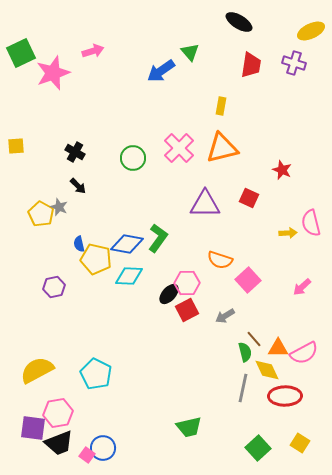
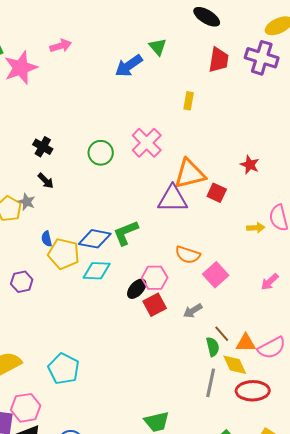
purple cross: (294, 63) -> (262, 58), size x1.4
orange triangle: (222, 148) -> (190, 174), moved
green L-shape: (158, 238) -> (126, 233), turned -148

